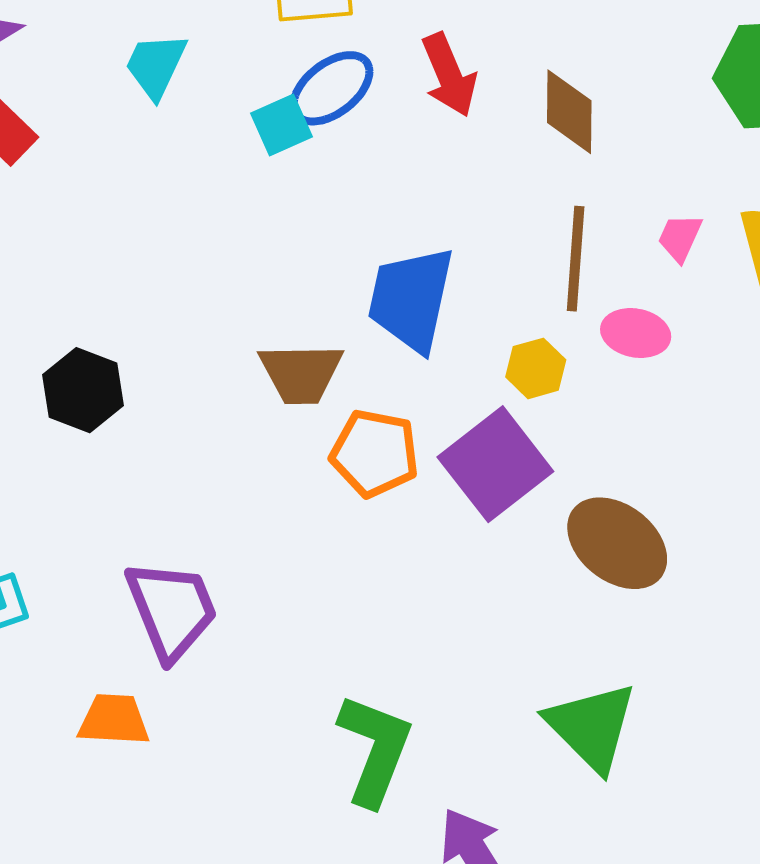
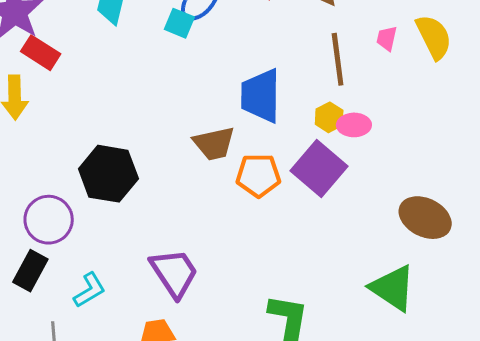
cyan square: (282, 125) -> (179, 23), turned -32
pink ellipse: (636, 333) -> (354, 125), moved
black hexagon: (83, 390) -> (108, 174), size x1.4
brown ellipse: (617, 543) -> (425, 218), moved

